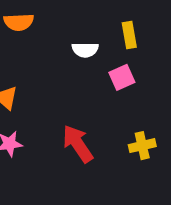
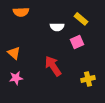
yellow rectangle: (129, 35) -> (81, 19), turned -40
red arrow: (78, 144) -> (53, 66), moved

